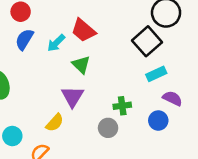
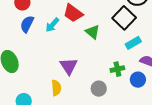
green triangle: (81, 65) -> (93, 32), moved
green cross: (122, 106) -> (117, 69), moved
yellow semicircle: (55, 123) -> (56, 88), turned -42

